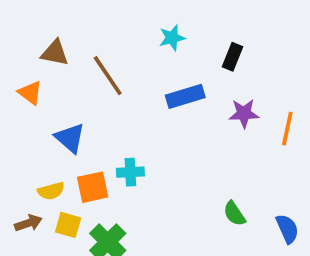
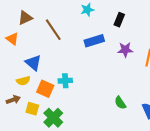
brown triangle: (55, 53) -> (25, 18), turned -35
orange square: (93, 187) -> (45, 89), turned 36
yellow semicircle: (51, 191) -> (23, 81), moved
brown arrow: (28, 223) -> (13, 100), moved

